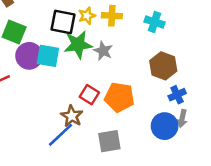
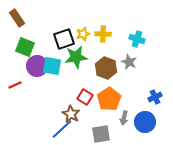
black square: (63, 22) -> (64, 39), turned -30
gray star: (103, 51) -> (129, 62), moved
brown hexagon: (163, 66) -> (106, 68), moved
orange pentagon: (119, 97) -> (109, 99), turned 30
gray arrow: (182, 119) -> (124, 118), moved

